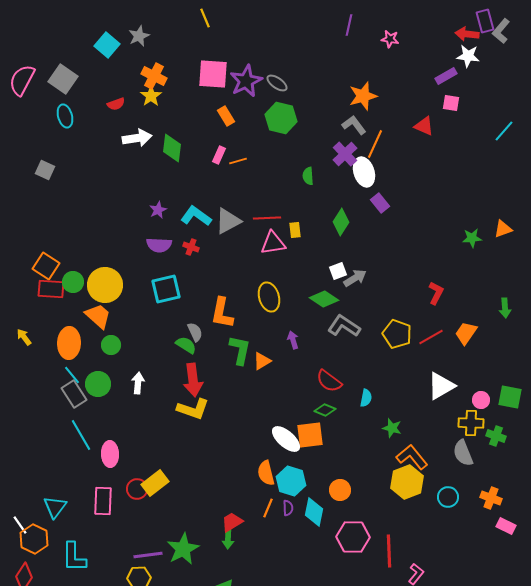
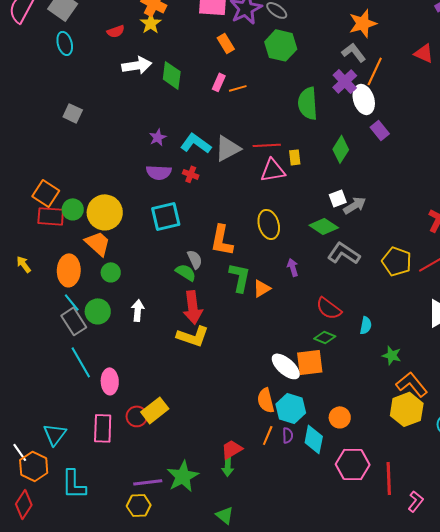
gray square: (45, 170) -> (73, 113), moved
green semicircle: (308, 176) -> (308, 103), size x1.8

